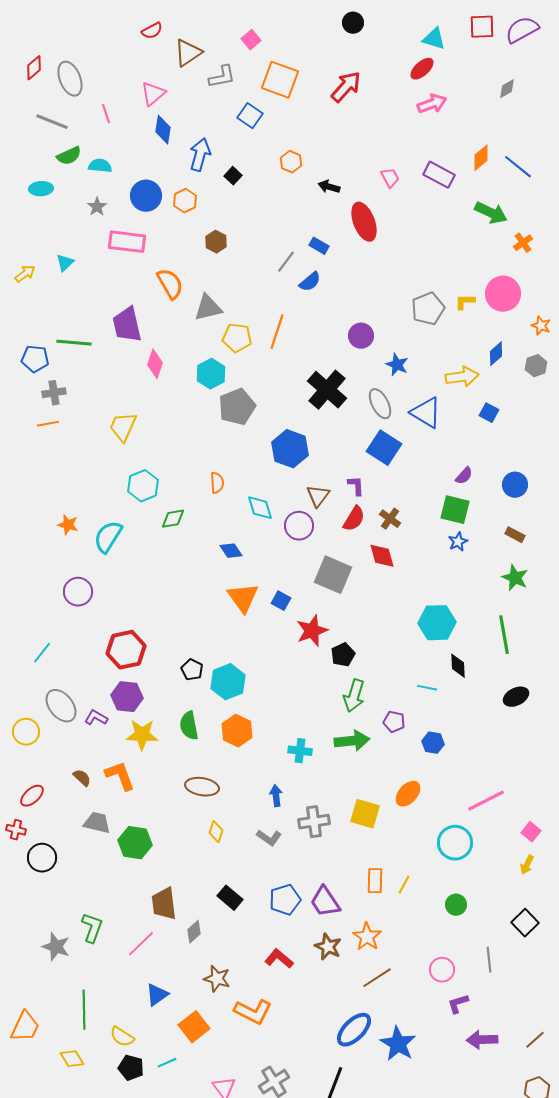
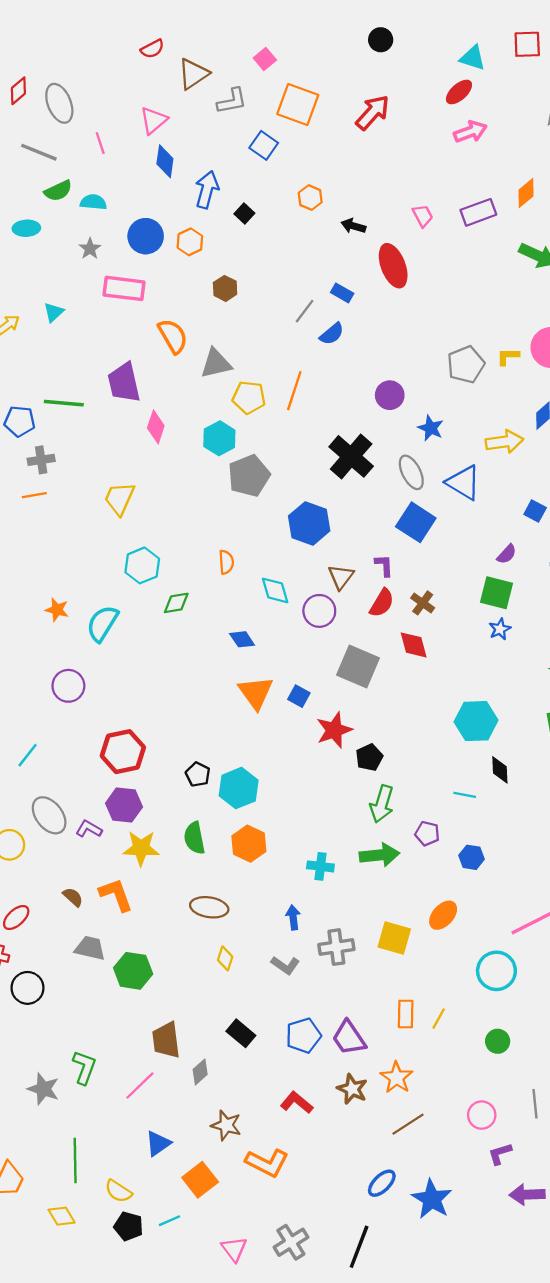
purple rectangle: (439, 175) -> (478, 212), turned -48
blue square: (489, 413) -> (535, 511), moved
blue ellipse: (354, 1030) -> (382, 1183), size x0.7

